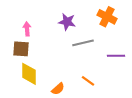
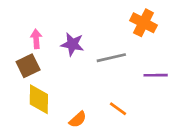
purple star: (67, 22) -> (72, 44), moved
brown square: (21, 49) -> (28, 66), turned -30

